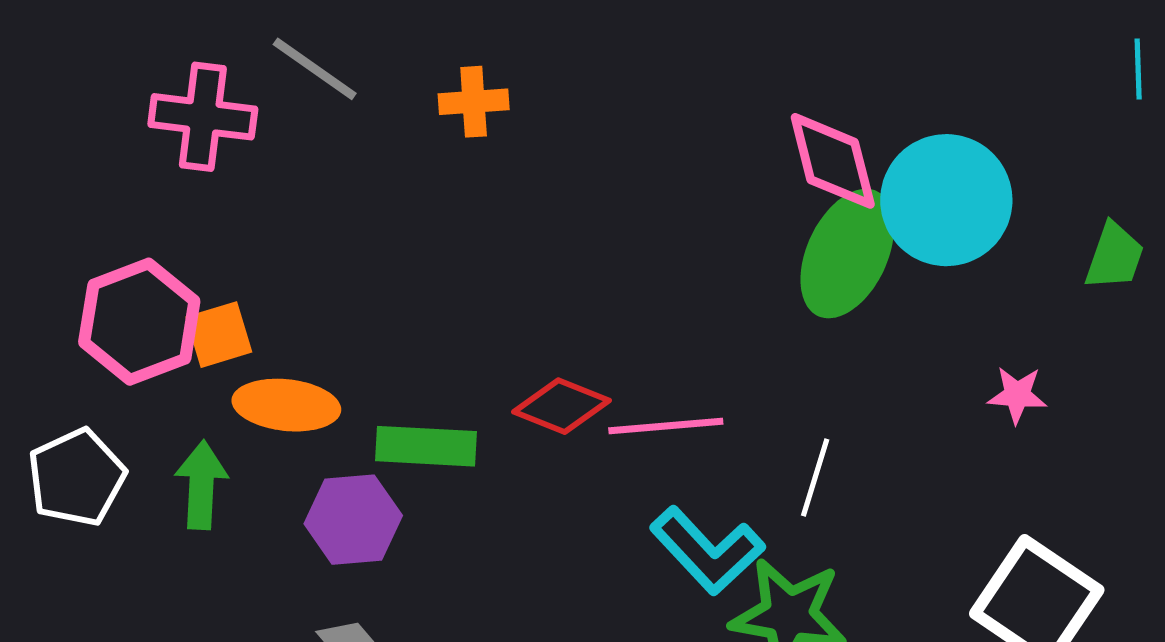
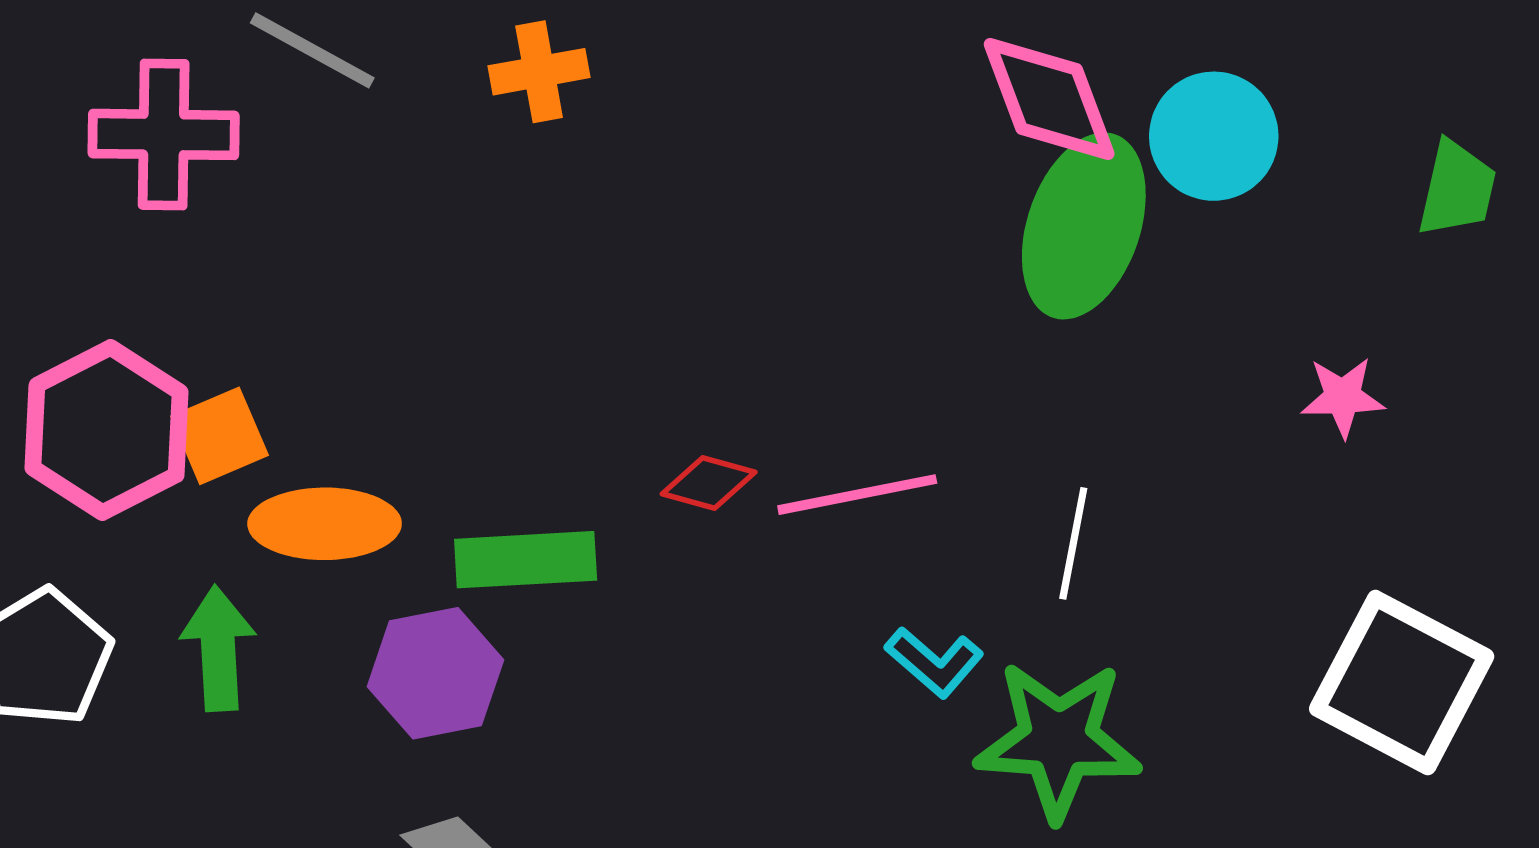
cyan circle: (946, 200) -> (1214, 136), size x0.7
red diamond: (561, 406) -> (709, 483), size x0.7
cyan L-shape: (707, 551) -> (934, 662), size x0.6

